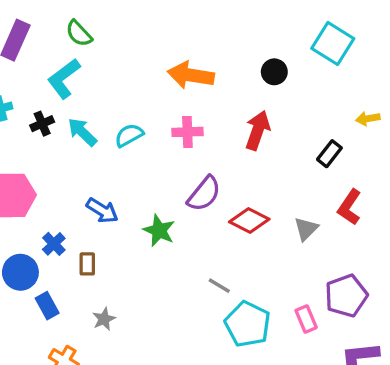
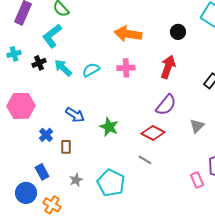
purple semicircle: (204, 194) -> (166, 105), moved
red diamond: (249, 220) -> (153, 133), moved
blue circle: (20, 272) -> (26, 193), moved
cyan pentagon: (248, 324) -> (111, 183), moved

